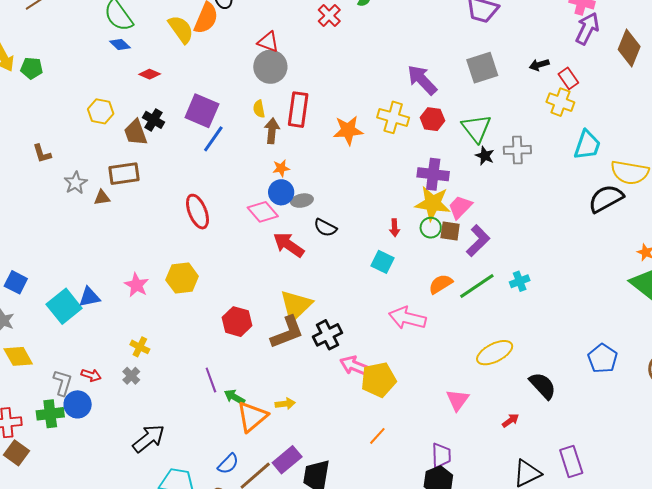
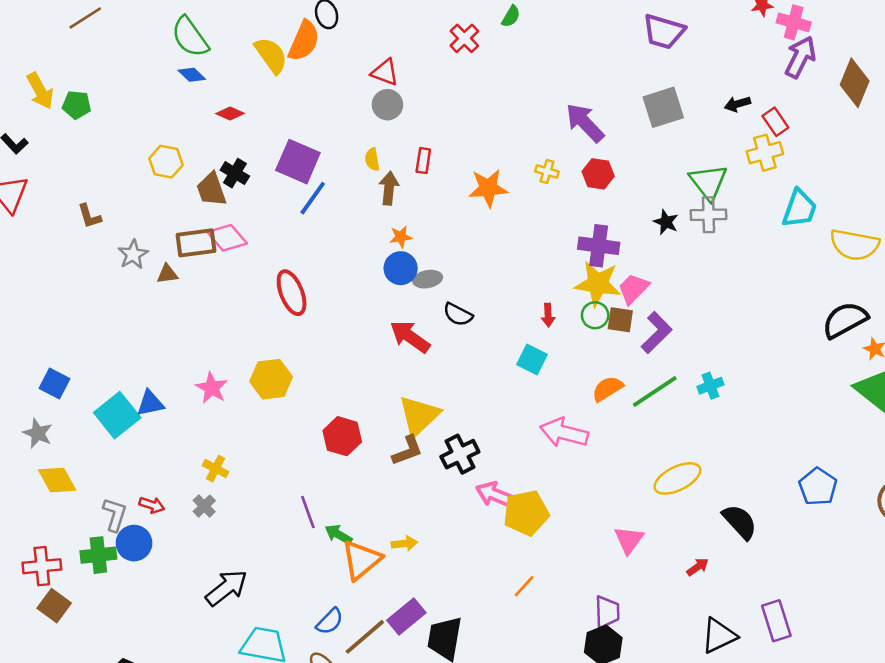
gray circle: (270, 67) -> (387, 105), size x0.7
yellow cross: (560, 102) -> (765, 153), turned -36
red rectangle: (298, 110) -> (423, 161), size x0.6
yellow cross: (393, 117) -> (547, 172), size x0.6
green triangle: (476, 128) -> (708, 182), moved
black semicircle: (606, 199) -> (845, 320), moved
pink diamond: (263, 212) -> (227, 238), moved
brown L-shape: (287, 332) -> (407, 451), size x0.7

